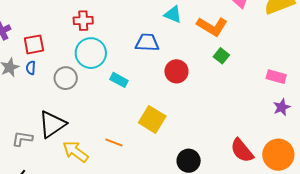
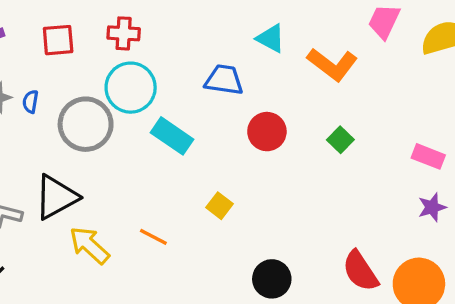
red square: (34, 44) -> (58, 40), moved
green square: (221, 56) -> (340, 140), moved
gray circle: (66, 78) -> (86, 124), size x1.4
cyan rectangle: (119, 80) -> (172, 136), size x1.4
yellow square: (152, 119) -> (219, 206), size x0.6

